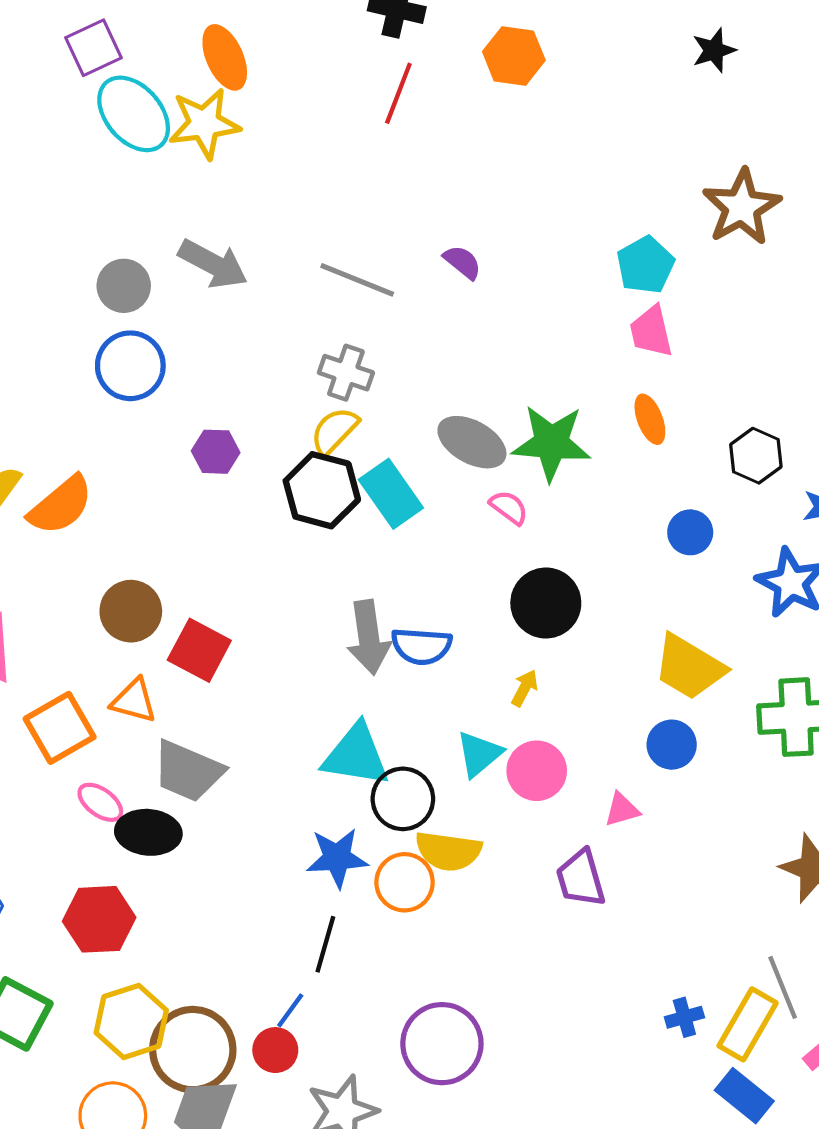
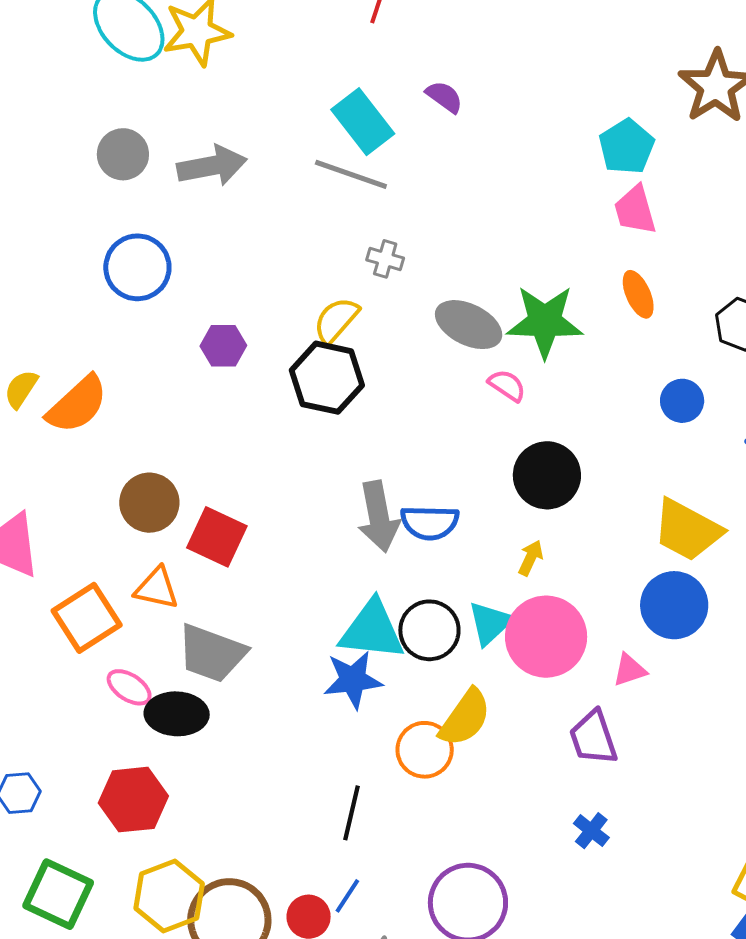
purple semicircle: (462, 262) -> (444, 97), moved
gray arrow: (213, 264) -> (212, 166), turned -36
gray circle: (124, 286) -> (123, 154), moved
gray cross: (346, 373) -> (385, 259), moved, size x0.7
cyan rectangle: (391, 494) -> (363, 122), moved
blue circle: (672, 745) -> (674, 605), size x1.4
pink circle: (537, 771) -> (546, 637), size x1.4
black circle: (403, 799) -> (429, 630), moved
yellow semicircle: (448, 851) -> (465, 718), turned -60
blue star: (337, 858) -> (353, 680), moved
blue line: (290, 1010) -> (347, 896), moved
blue cross: (684, 1017) -> (591, 831), moved, turned -33

